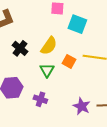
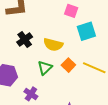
cyan square: (77, 24) -> (86, 31), turned 36
yellow semicircle: (49, 46) -> (53, 45), turned 54

